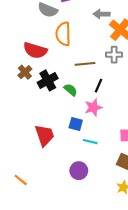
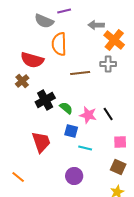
black cross: (48, 80) -> (45, 100), moved
black line: (98, 86) -> (108, 114), moved, turned -56
green semicircle: (70, 90) -> (66, 108), moved
pink star: (93, 107) -> (88, 115), turned 30
orange line: (21, 180) -> (18, 177), moved

